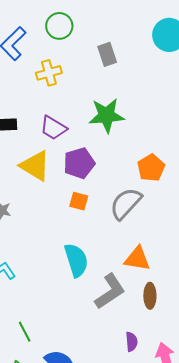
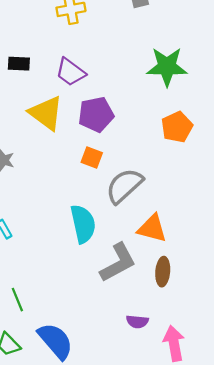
green star: (107, 115) -> (167, 67), moved
gray semicircle: (126, 204) -> (124, 186), moved
purple semicircle: (132, 342) -> (137, 322), turned 96

